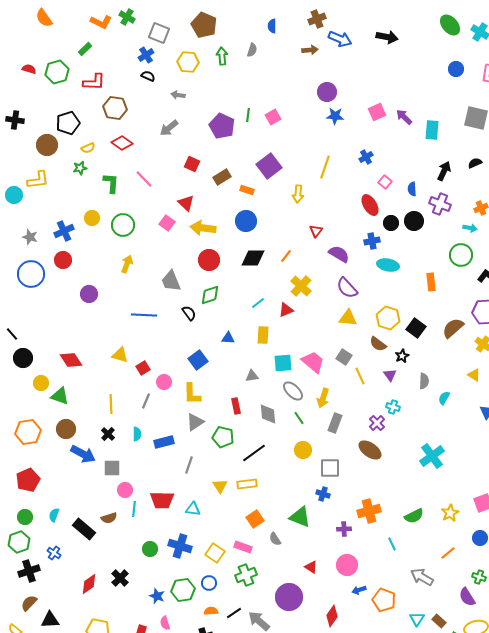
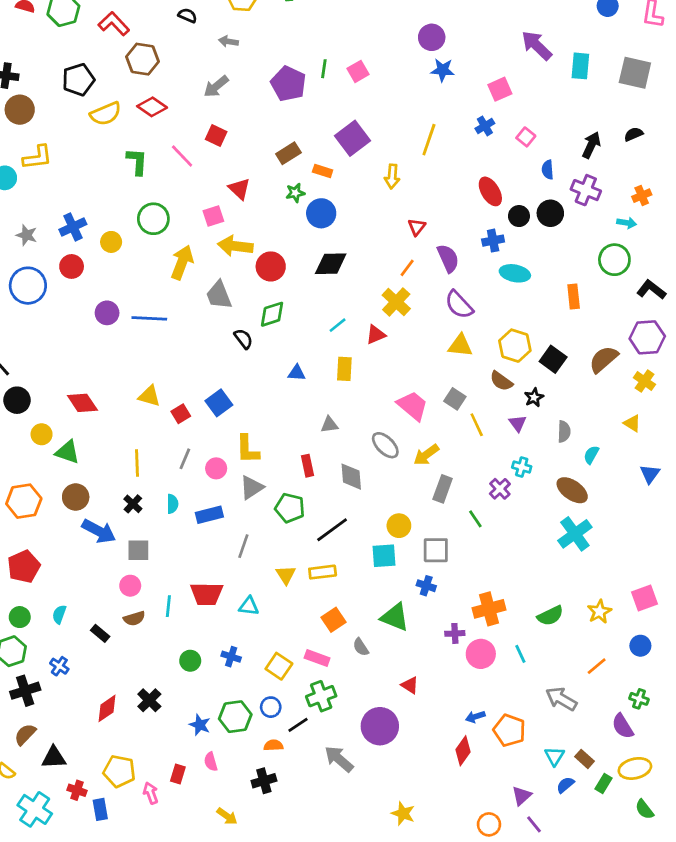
red L-shape: (94, 82) -> (114, 24), turned -135
pink square: (377, 112) -> (500, 89), moved
purple arrow: (404, 117) -> (537, 46), moved, size x1.4
cyan rectangle: (432, 130) -> (580, 66), moved
brown circle: (47, 145) -> (20, 110), moved
yellow semicircle: (88, 148) -> (106, 114), size x1.6
red square: (192, 164) -> (216, 136), moved
green star: (80, 168) -> (295, 193), moved
pink square: (385, 182) -> (526, 137), moved
yellow circle: (92, 218) -> (111, 242), moved
pink square: (167, 223) -> (213, 216), turned 35
yellow arrow: (203, 228) -> (235, 246), moved
purple semicircle: (339, 254) -> (448, 258), turned 35
orange line: (286, 256) -> (407, 268), moved
yellow arrow: (127, 264) -> (182, 262), moved, size x1.4
blue line: (144, 315) -> (149, 318), moved
blue square: (198, 360) -> (219, 403), moved
cyan square: (283, 363) -> (384, 556), moved
pink circle: (164, 382) -> (216, 468), moved
yellow arrow: (323, 398) -> (426, 455), turned 36
green line: (299, 418) -> (475, 519), moved
brown ellipse: (370, 450) -> (572, 490), moved
pink circle: (125, 490) -> (130, 586), moved
black rectangle: (84, 529) -> (100, 633), size x0.6
blue cross: (180, 546) -> (231, 657), size x0.6
pink circle: (347, 565) -> (481, 654), moved
black line: (234, 613) -> (298, 725), moved
red diamond: (332, 616) -> (463, 751), moved

